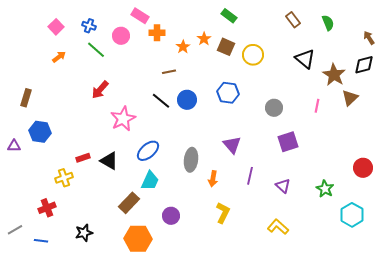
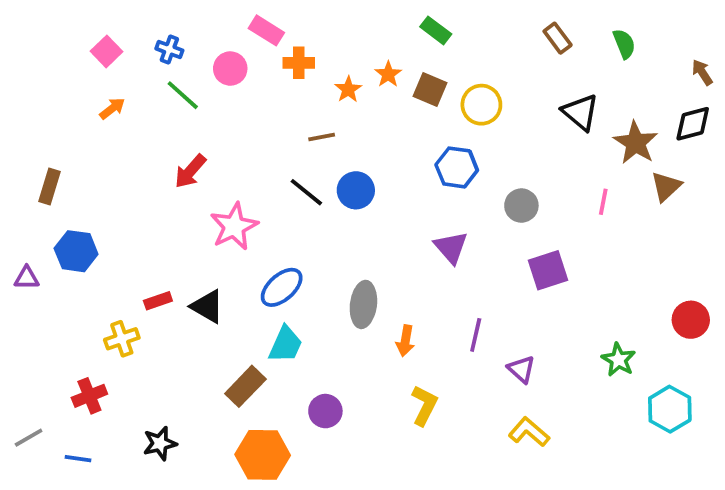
blue hexagon: (228, 93) -> (457, 167), moved
purple triangle: (232, 145) -> (451, 247), moved
purple triangle: (283, 186) -> (521, 369), moved

